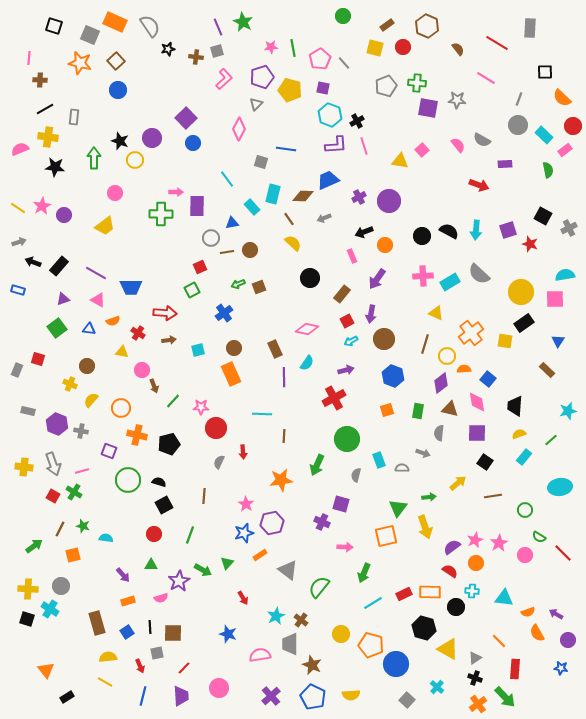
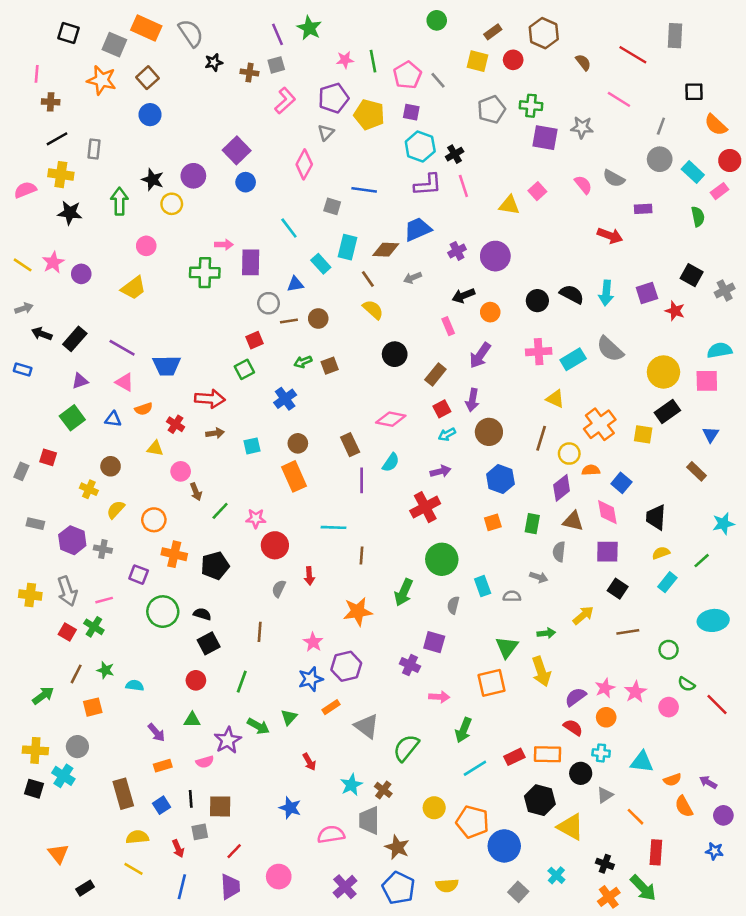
gray triangle: (475, 658) -> (605, 795), moved

